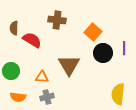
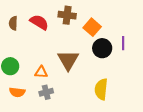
brown cross: (57, 20) -> (67, 15), moved
red semicircle: (32, 40) -> (39, 22), moved
yellow semicircle: (118, 94) -> (101, 89), moved

